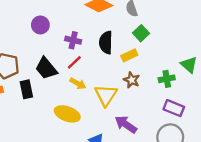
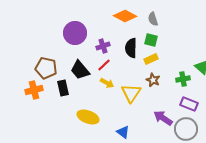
purple circle: (40, 25) -> (75, 33), size x1.5
green square: (141, 33) -> (151, 40), moved, turned -32
purple cross: (73, 40) -> (103, 46), turned -32
yellow ellipse: (67, 114) -> (88, 117), moved
purple arrow: (126, 124) -> (163, 118), moved

